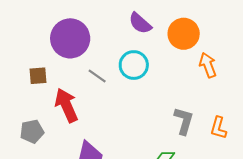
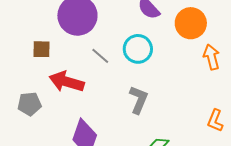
red arrow: (66, 105) -> (67, 82), turned -56
gray L-shape: (184, 121) -> (139, 100), moved

